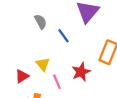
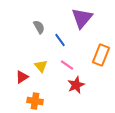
red star: (81, 72) -> (76, 85), moved
pink line: (57, 82) -> (67, 65), moved, turned -32

